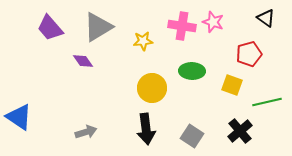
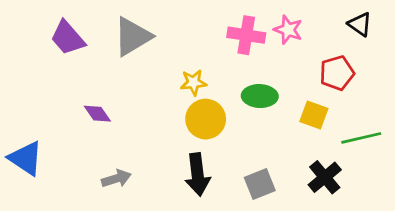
yellow star: (143, 41) -> (193, 82), moved
purple diamond: (83, 61) -> (97, 114), moved
gray square: (192, 136) -> (260, 184), turned 35

